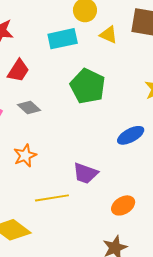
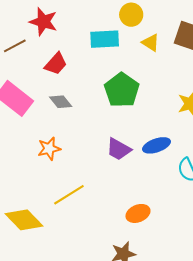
purple trapezoid: (85, 173) -> (119, 149), moved
yellow line: (52, 198) -> (69, 195), turned -32

